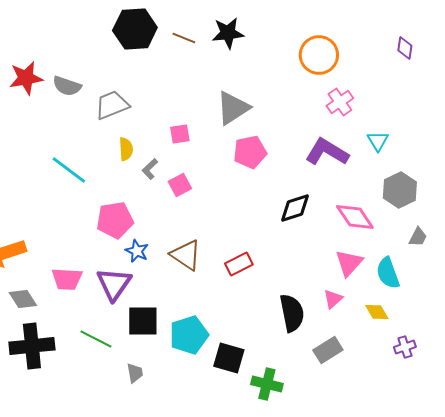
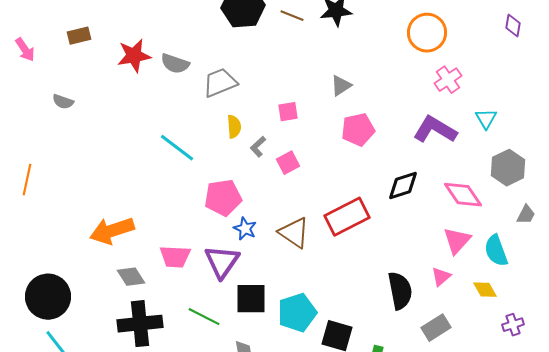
gray triangle: (233, 108) -> (341, 86), size x0.6
red rectangle: (239, 264) -> (347, 217), moved, size x1.6

